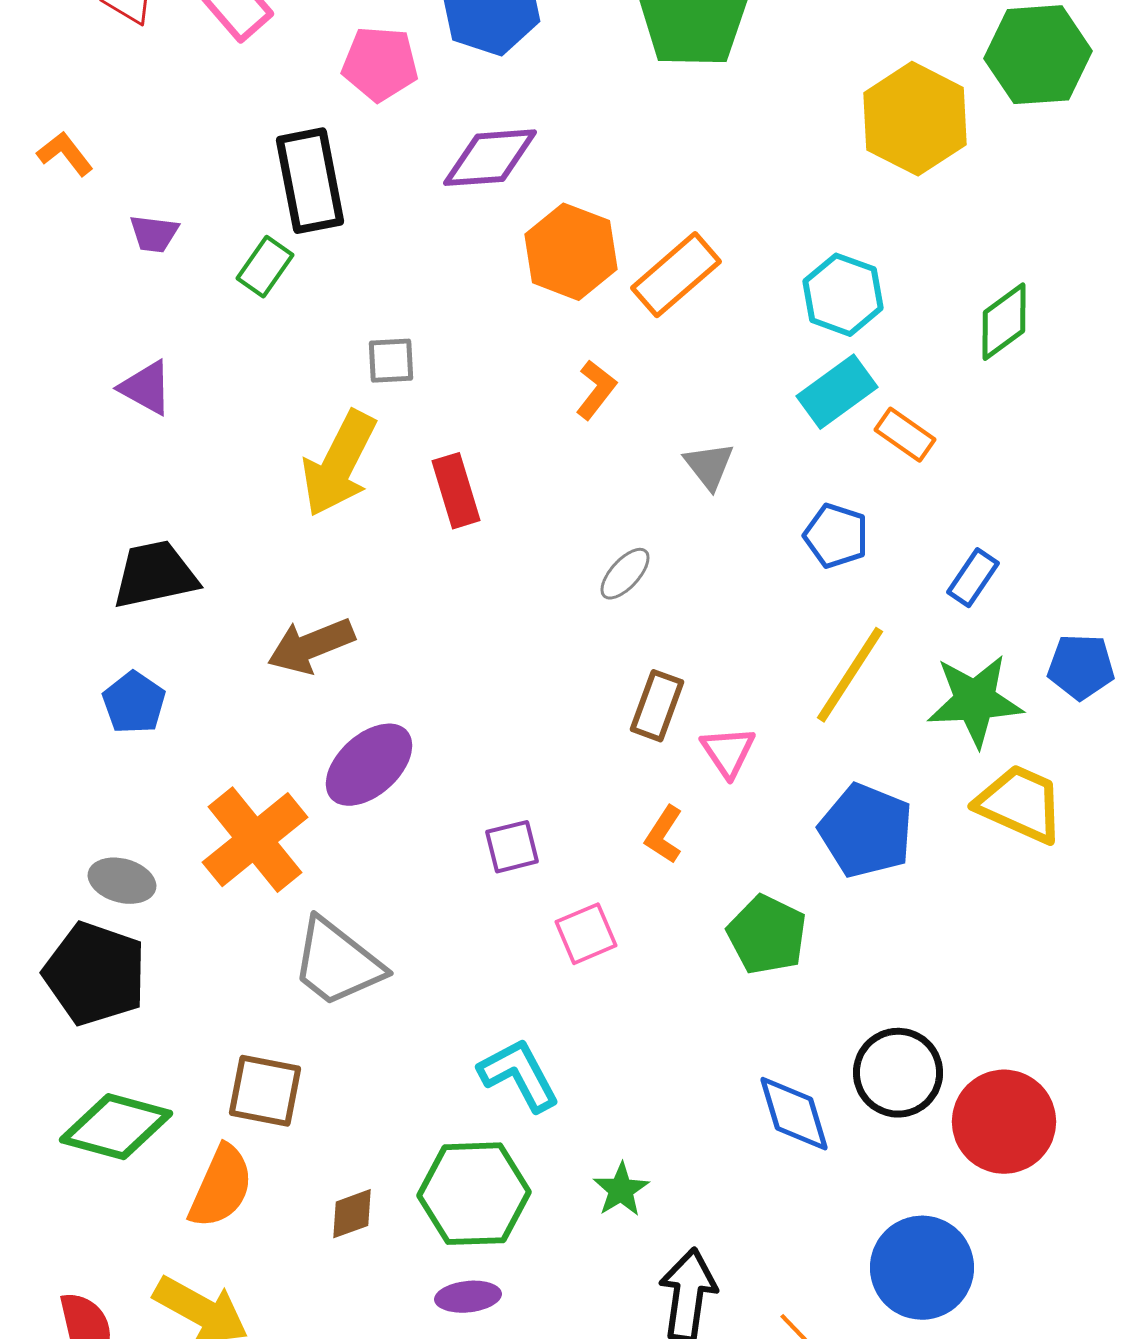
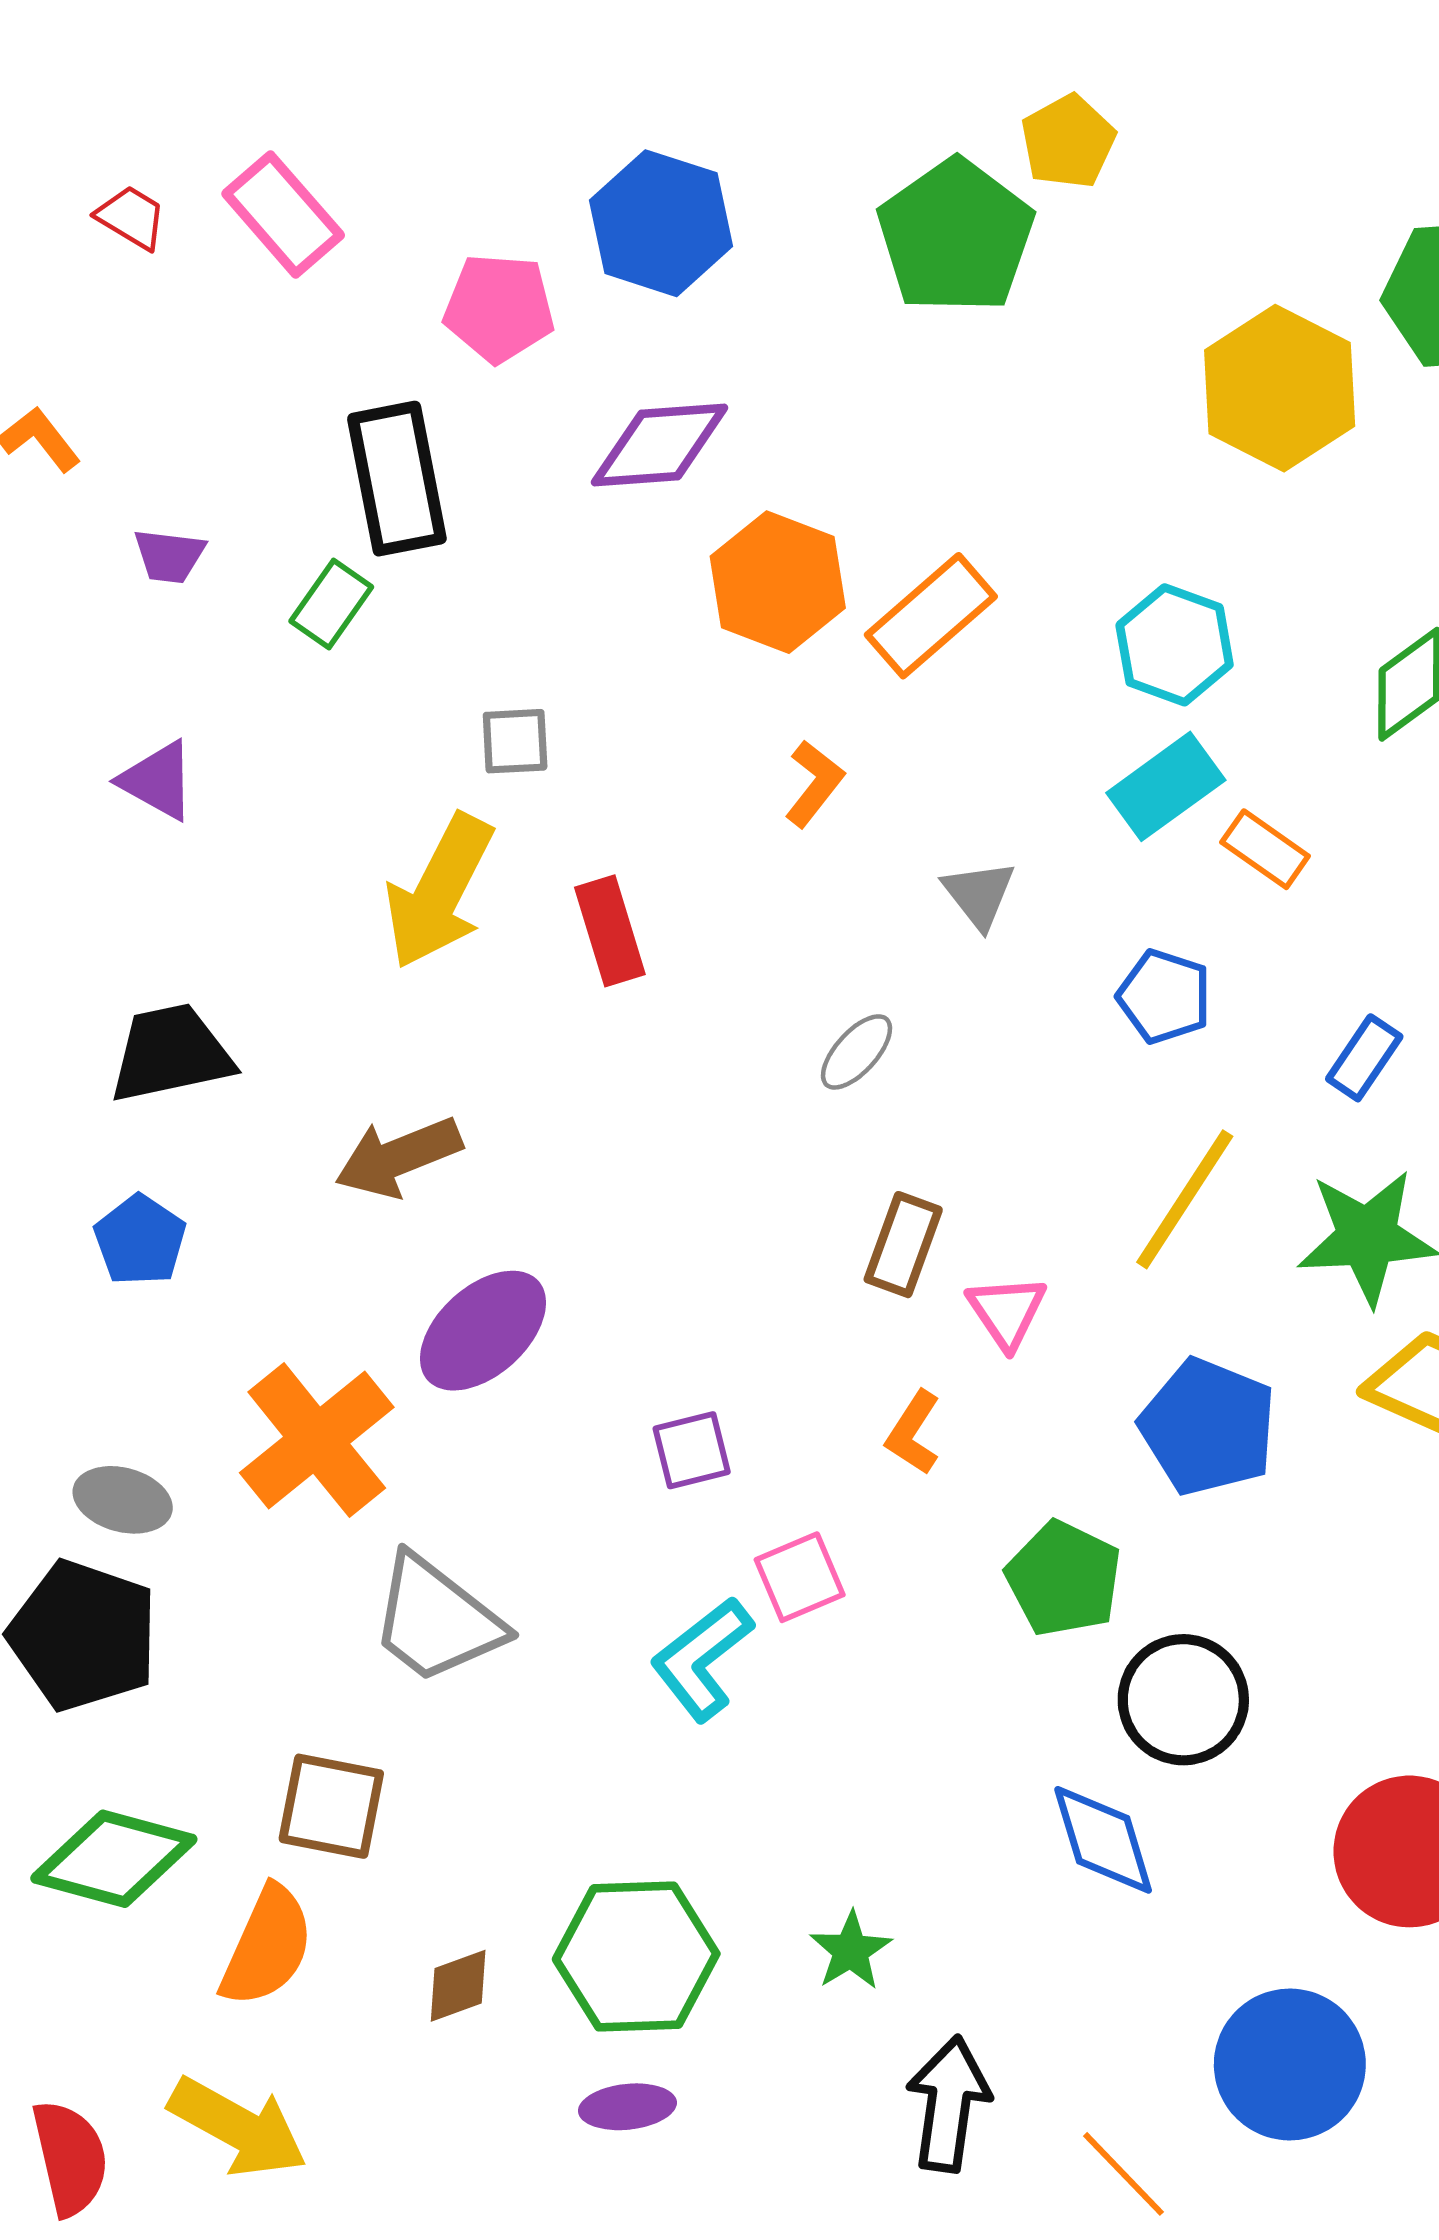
black circle: (898, 1073) -> (1183, 1700), moved
cyan L-shape: (519, 1075) -> (702, 1659), moved, turned -100

